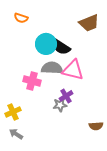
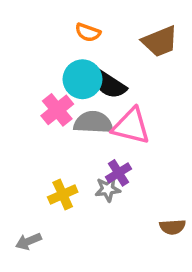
orange semicircle: (21, 18) -> (88, 32), moved
pink cross: (32, 81) -> (57, 110), moved, turned 36
yellow cross: (13, 112) -> (63, 194), moved
gray arrow: (16, 134) -> (28, 241), turned -56

